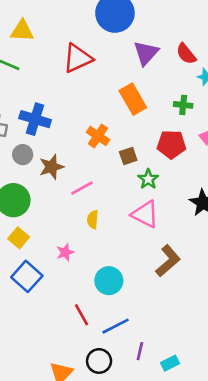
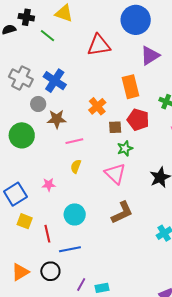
red pentagon: (171, 144) -> (138, 120), moved
yellow square: (19, 238) -> (25, 221), moved, turned -35
purple line: (140, 351) -> (81, 285), moved

